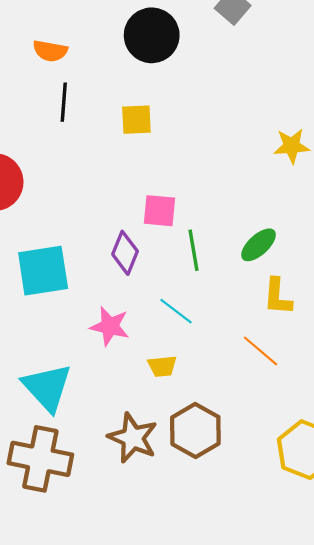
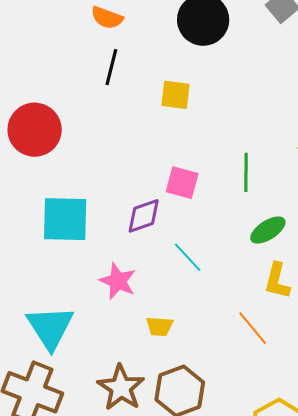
green line: (194, 250) -> (246, 172), moved
purple diamond: (125, 253) -> (144, 216), turned 39
cyan line: (176, 311) -> (188, 257), moved

